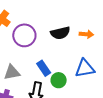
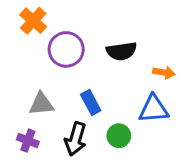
orange arrow: (86, 34) -> (164, 72), moved
green circle: (59, 80) -> (119, 136), moved

